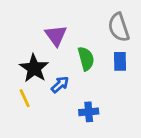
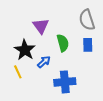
blue cross: (89, 112) -> (65, 82), size x1.5

